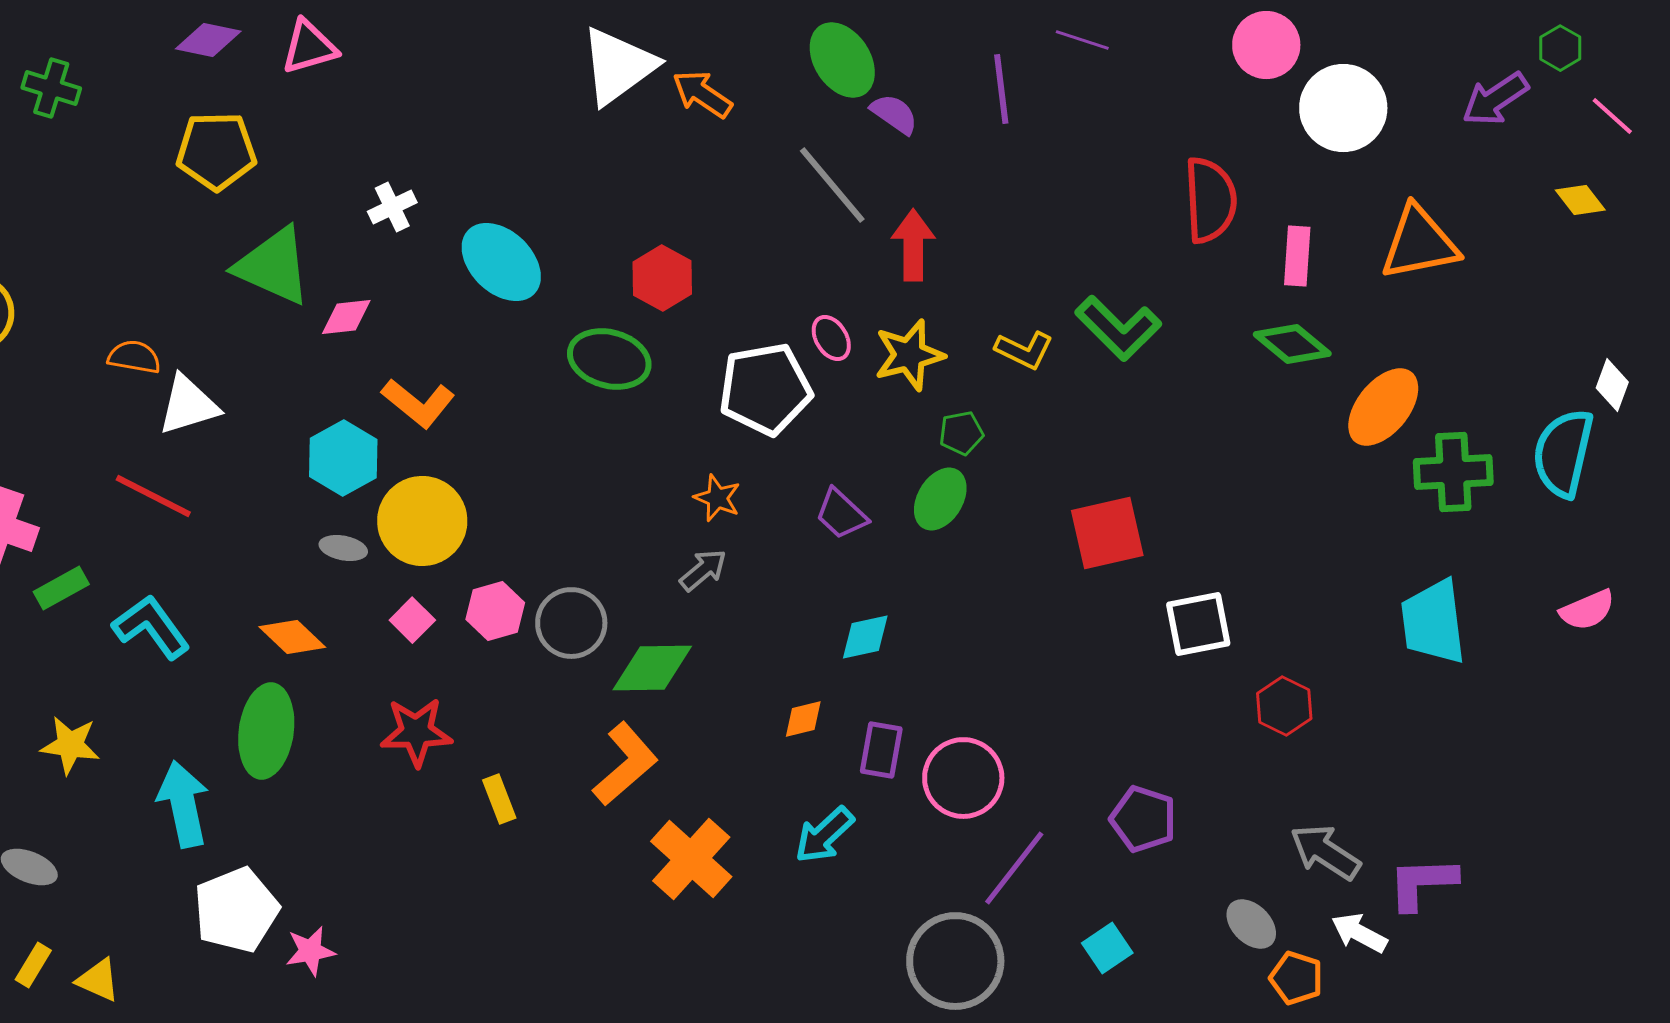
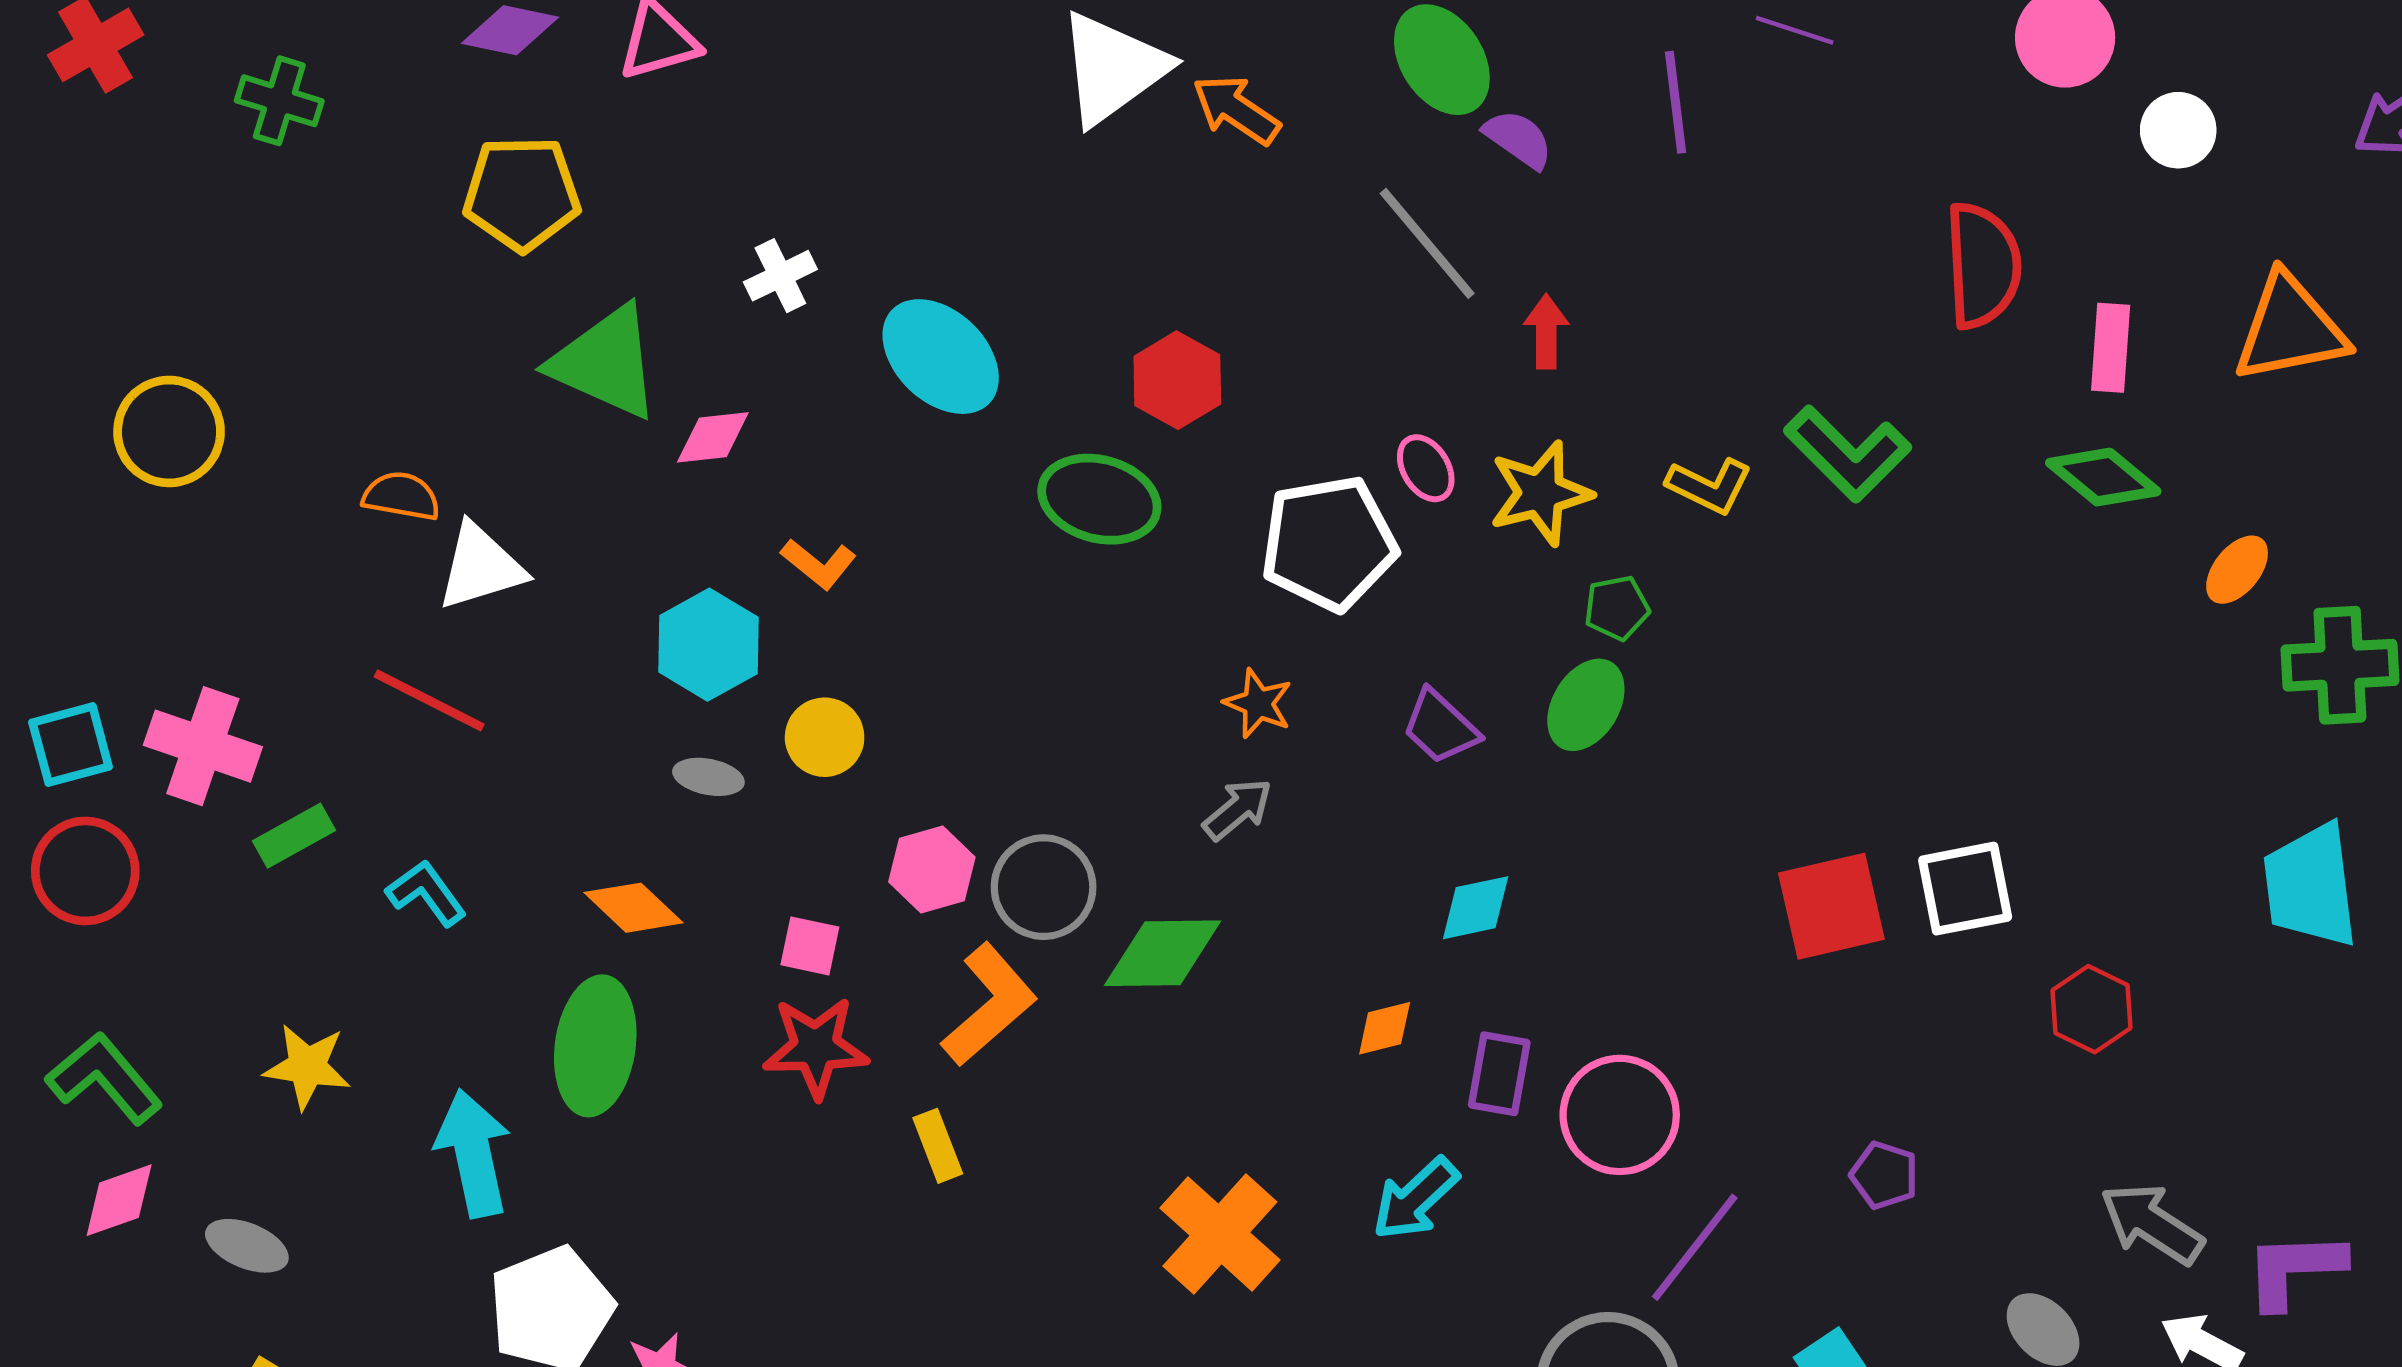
white circle: (1343, 108) -> (2178, 130), size x0.6
red arrow: (913, 245) -> (1546, 332), size x0.7
orange L-shape: (418, 403) -> (819, 564), size x0.7
orange ellipse: (1383, 407) -> (2237, 570), size x0.6
yellow circle: (422, 521) -> (825, 737), size x0.6
red square: (1107, 533) -> (1831, 906), moved
pink square: (412, 620) -> (810, 946), moved, turned -33
cyan L-shape: (151, 627) -> (426, 893), size x0.7
orange L-shape: (625, 764) -> (989, 1005), moved
purple pentagon: (1143, 819) -> (1884, 1175), size x0.7

